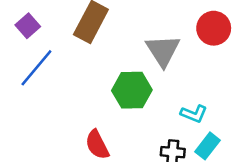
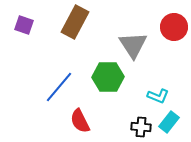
purple square: (28, 26) -> (24, 25), turned -30
blue line: (36, 68) -> (59, 87), moved

